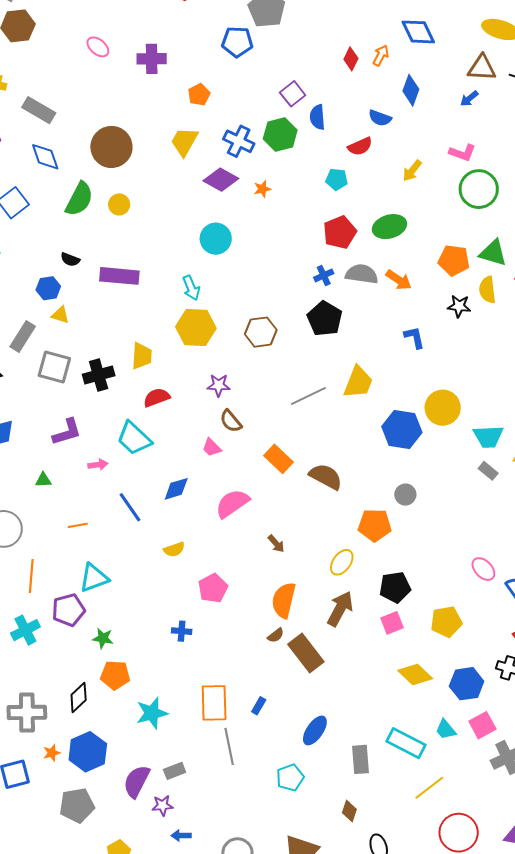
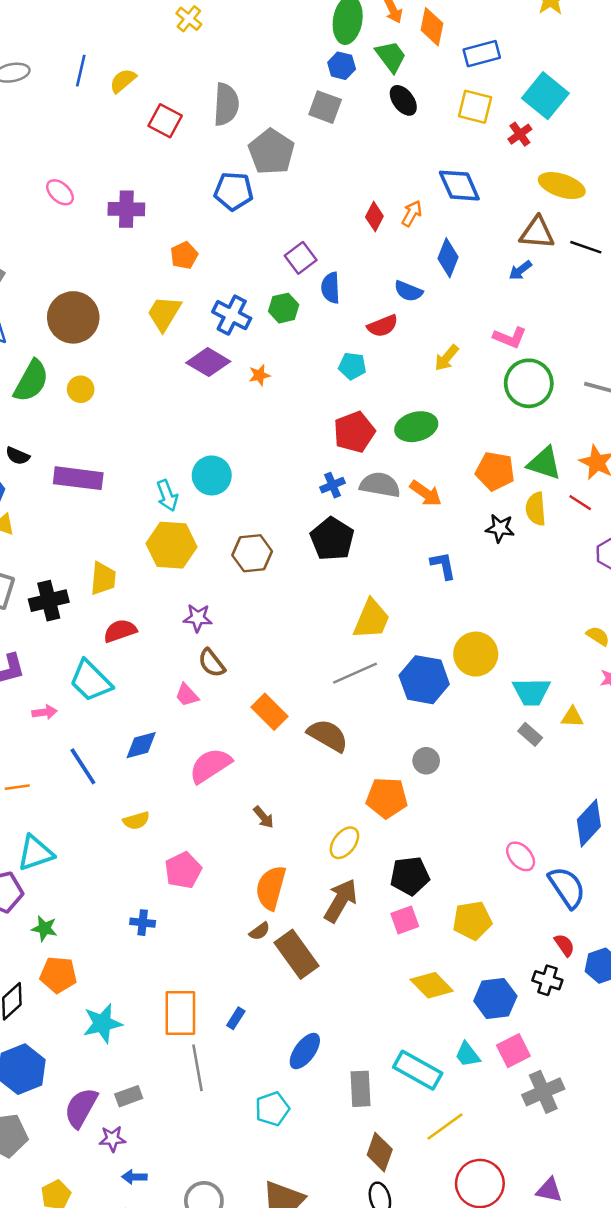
green hexagon: (280, 135) -> (284, 308), size x0.7
cyan circle: (216, 239) -> (212, 475), moved
gray line: (308, 396) -> (355, 673), moved
brown diamond: (349, 811) -> (380, 1152), moved, size x1.4

